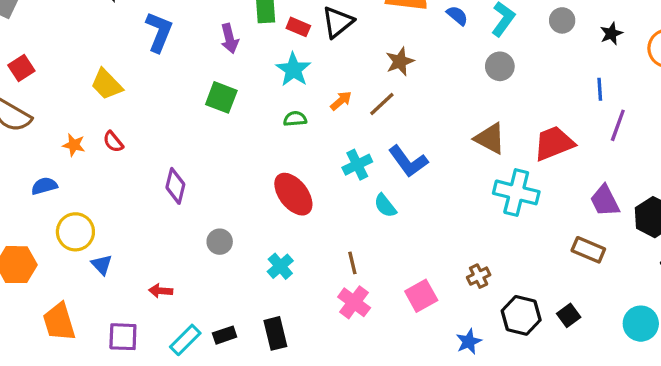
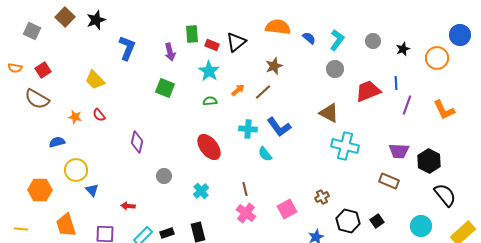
red trapezoid: (554, 143) -> (368, 91), moved
cyan cross: (357, 165) -> (248, 129), turned 30
purple trapezoid: (605, 201) -> (399, 151), turned -60

